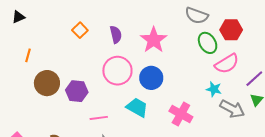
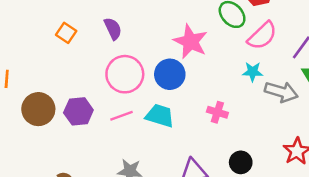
pink star: (154, 40) -> (191, 42), moved
pink cross: (181, 114) -> (217, 112), size x0.7
pink line: (99, 118) -> (121, 116), moved

